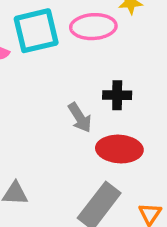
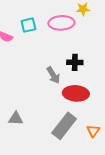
cyan square: (36, 31) -> (28, 25), size x0.6

